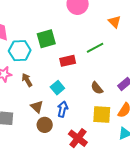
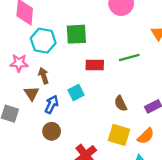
brown triangle: (37, 107) -> (32, 93), moved
blue arrow: (63, 109) -> (52, 104), moved

